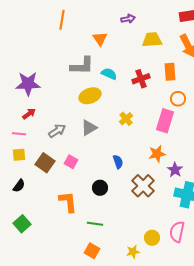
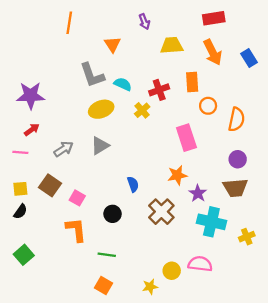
purple arrow: (128, 19) -> (144, 22), turned 80
gray L-shape: (82, 66) -> (92, 75), turned 70
orange circle: (178, 99) -> (208, 106), moved
yellow cross: (126, 119) -> (142, 110), moved
pink rectangle: (165, 121) -> (186, 138), turned -35
yellow square: (19, 155) -> (20, 189), moved
pink square: (71, 162) -> (77, 198), moved
pink semicircle: (177, 232) -> (200, 264), turned 85

